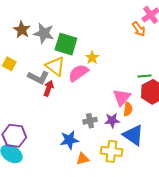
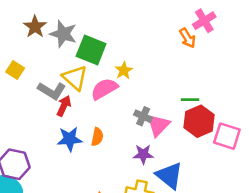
orange semicircle: (128, 109) -> (97, 137), moved
gray cross: (90, 121) -> (143, 116), moved, turned 32
blue star: (69, 140) -> (70, 139), moved

